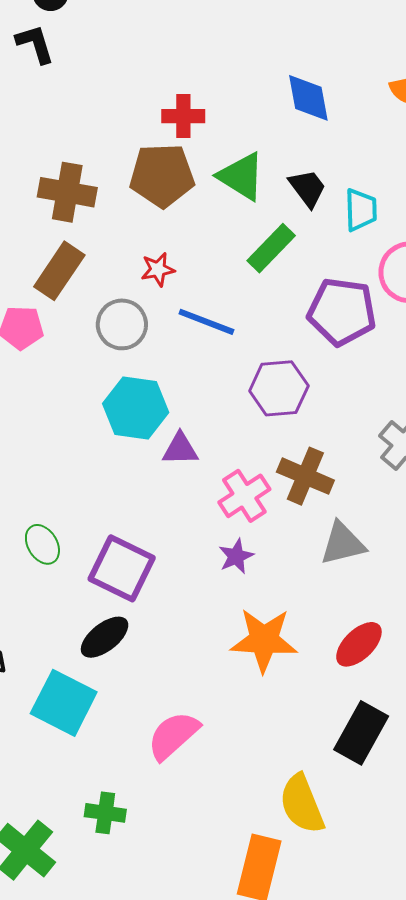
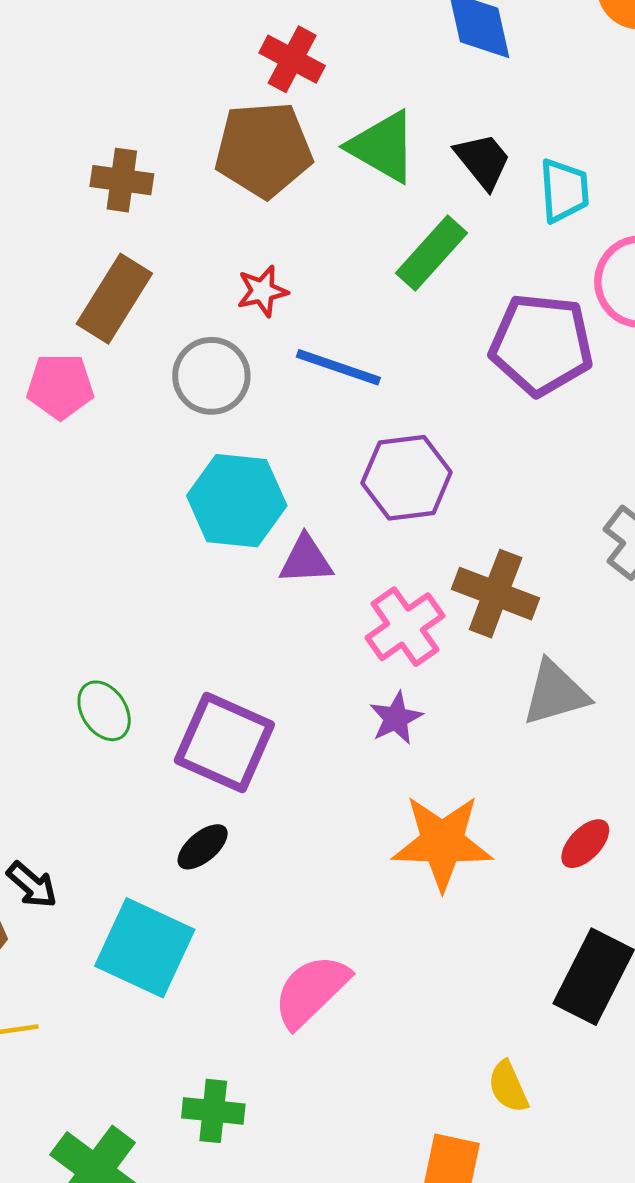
red cross: (183, 116) -> (292, 59), turned 30
brown cross: (67, 192) -> (122, 180), size x0.7
purple hexagon: (279, 388) -> (407, 478), moved
black ellipse: (105, 637) -> (203, 847), size x0.7
red ellipse: (359, 644) -> (585, 844), size x0.7
yellow semicircle: (302, 804) -> (508, 1087), size x0.6

